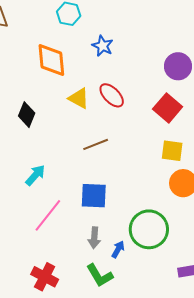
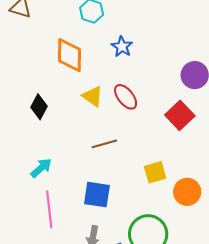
yellow square: (172, 151) -> (155, 172), moved, turned -30
pink line: (48, 215) -> (49, 209), turned -51

